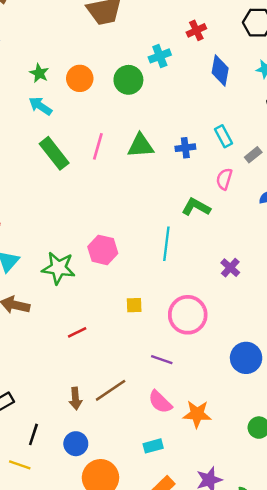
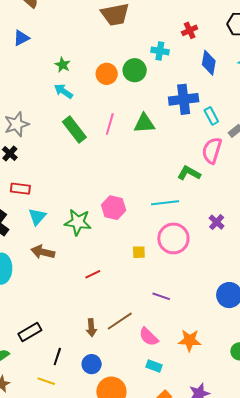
cyan cross: (160, 56) -> (160, 51), turned 30
orange circle: (80, 78) -> (107, 74), moved
blue cross: (185, 148) -> (184, 99), moved, size x1.8
pink semicircle: (224, 179) -> (212, 150), size x1.5
cyan line: (166, 244) -> (165, 203), turned 76
pink circle: (188, 315) -> (173, 238), moved
pink semicircle: (160, 402) -> (149, 337), moved
cyan rectangle: (153, 446) -> (154, 366), turned 35

